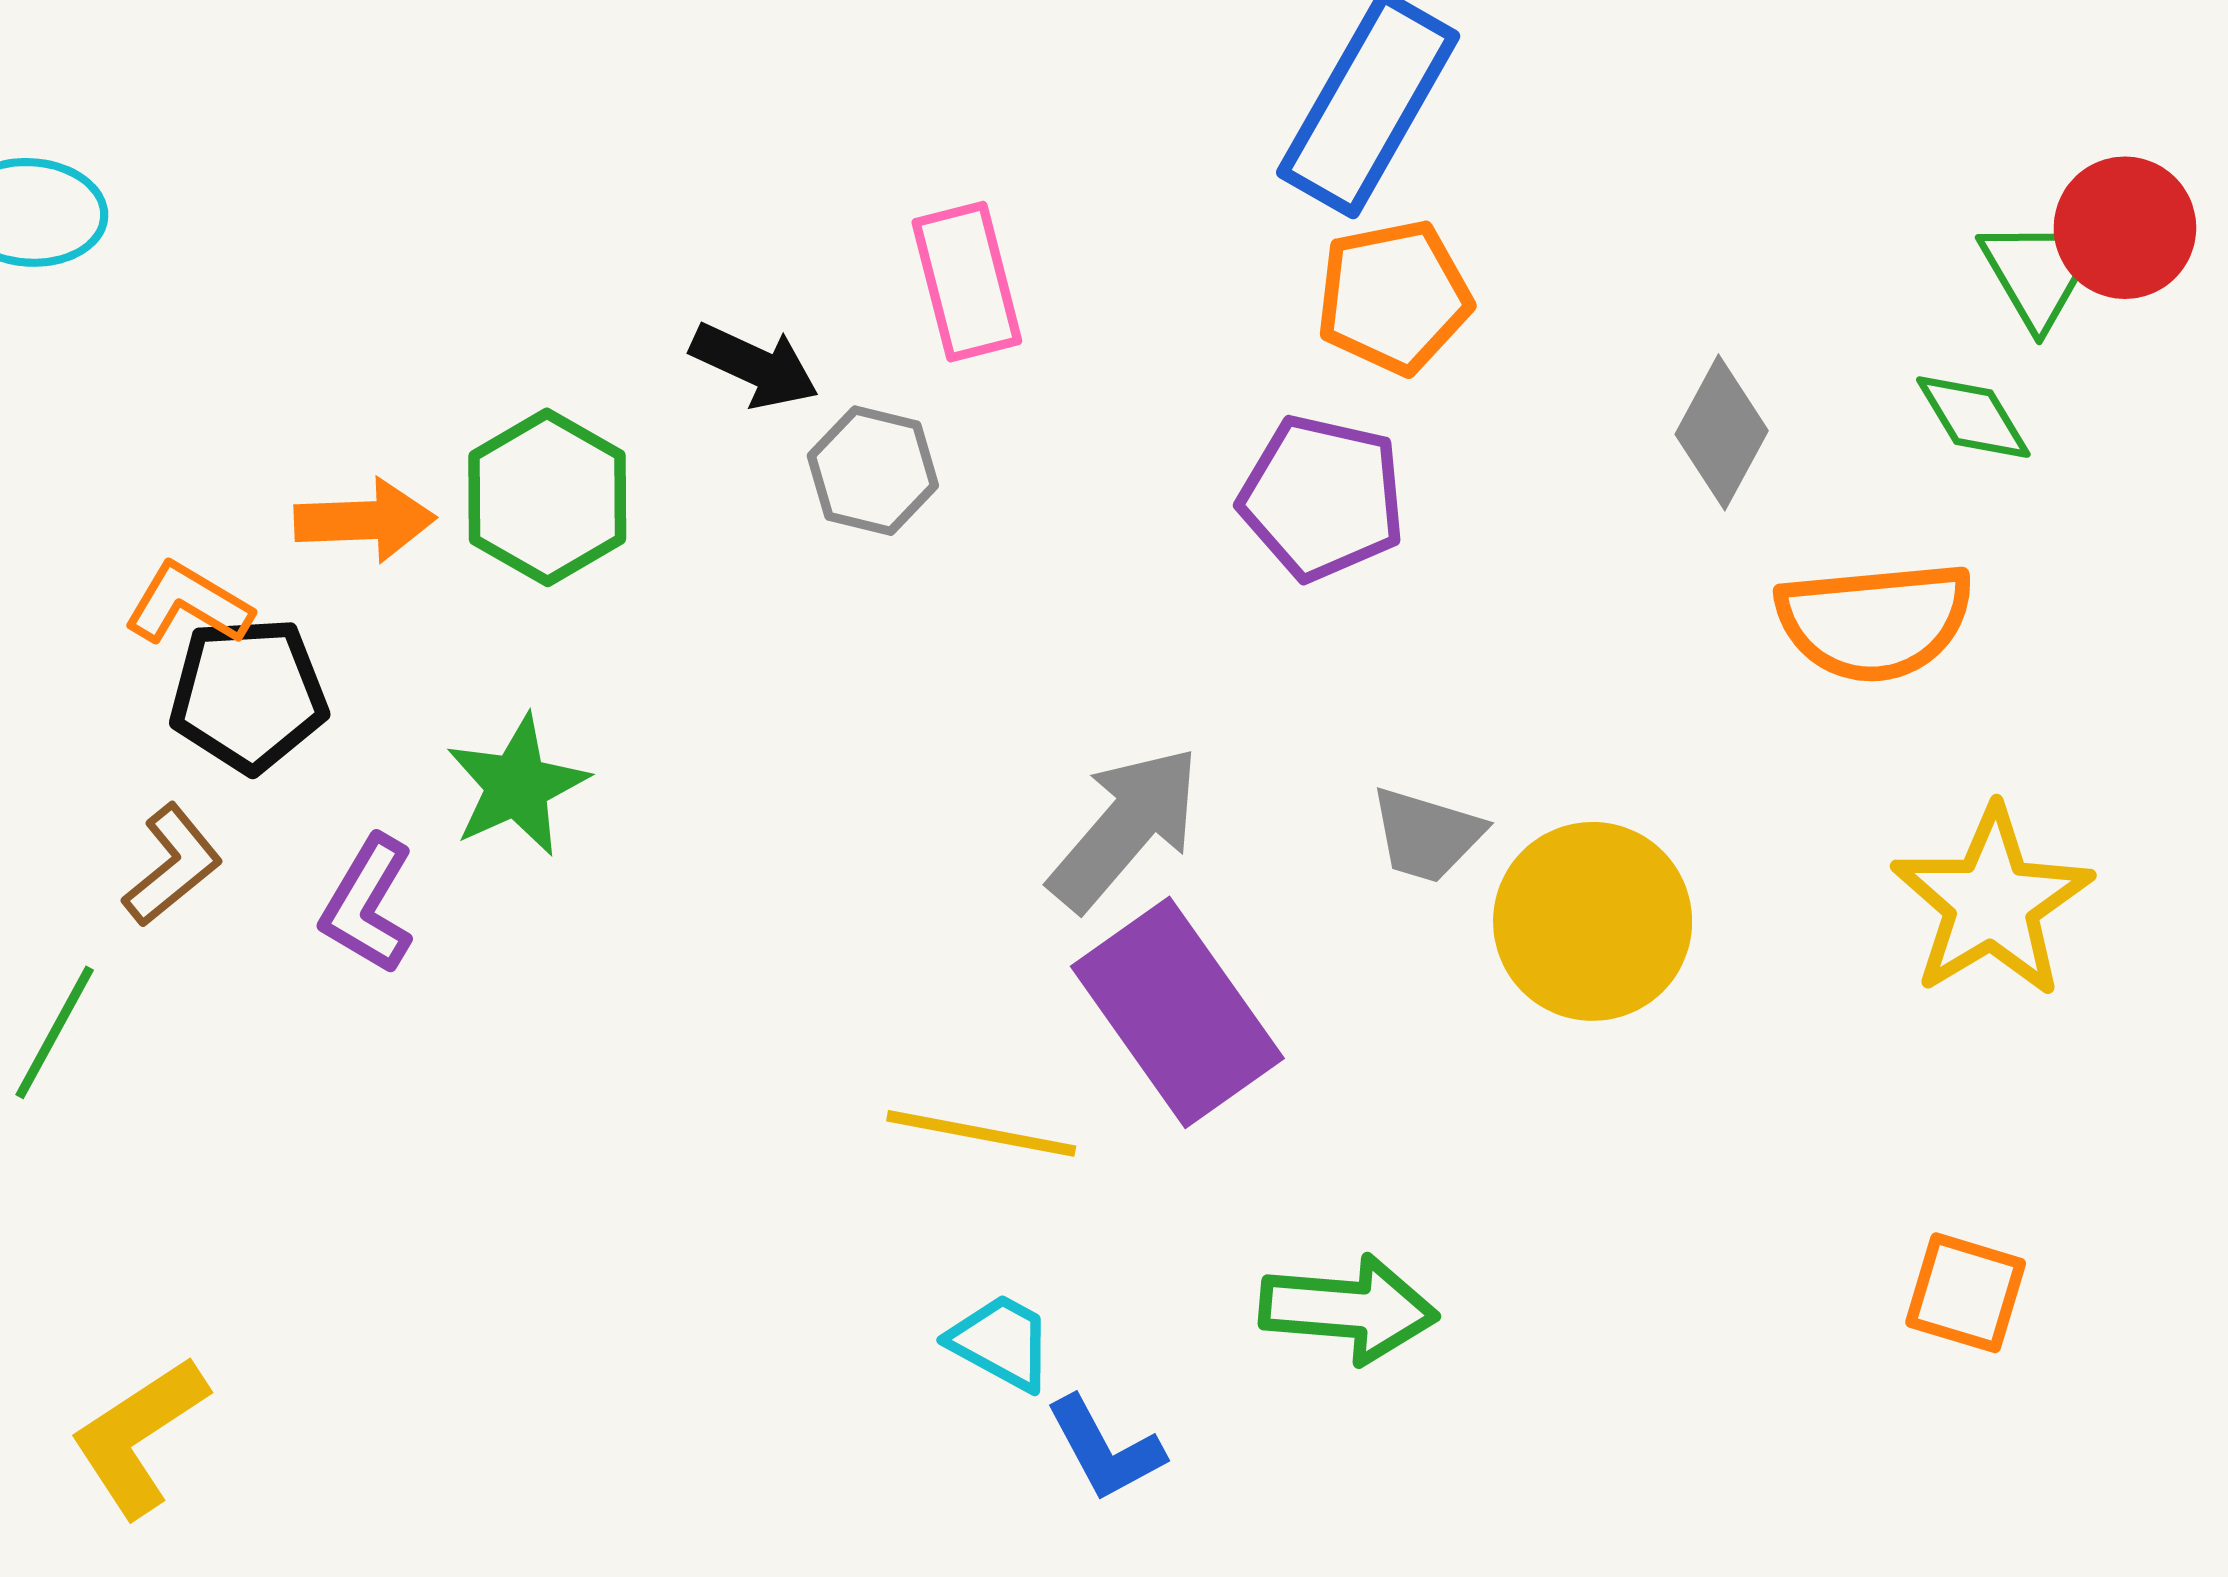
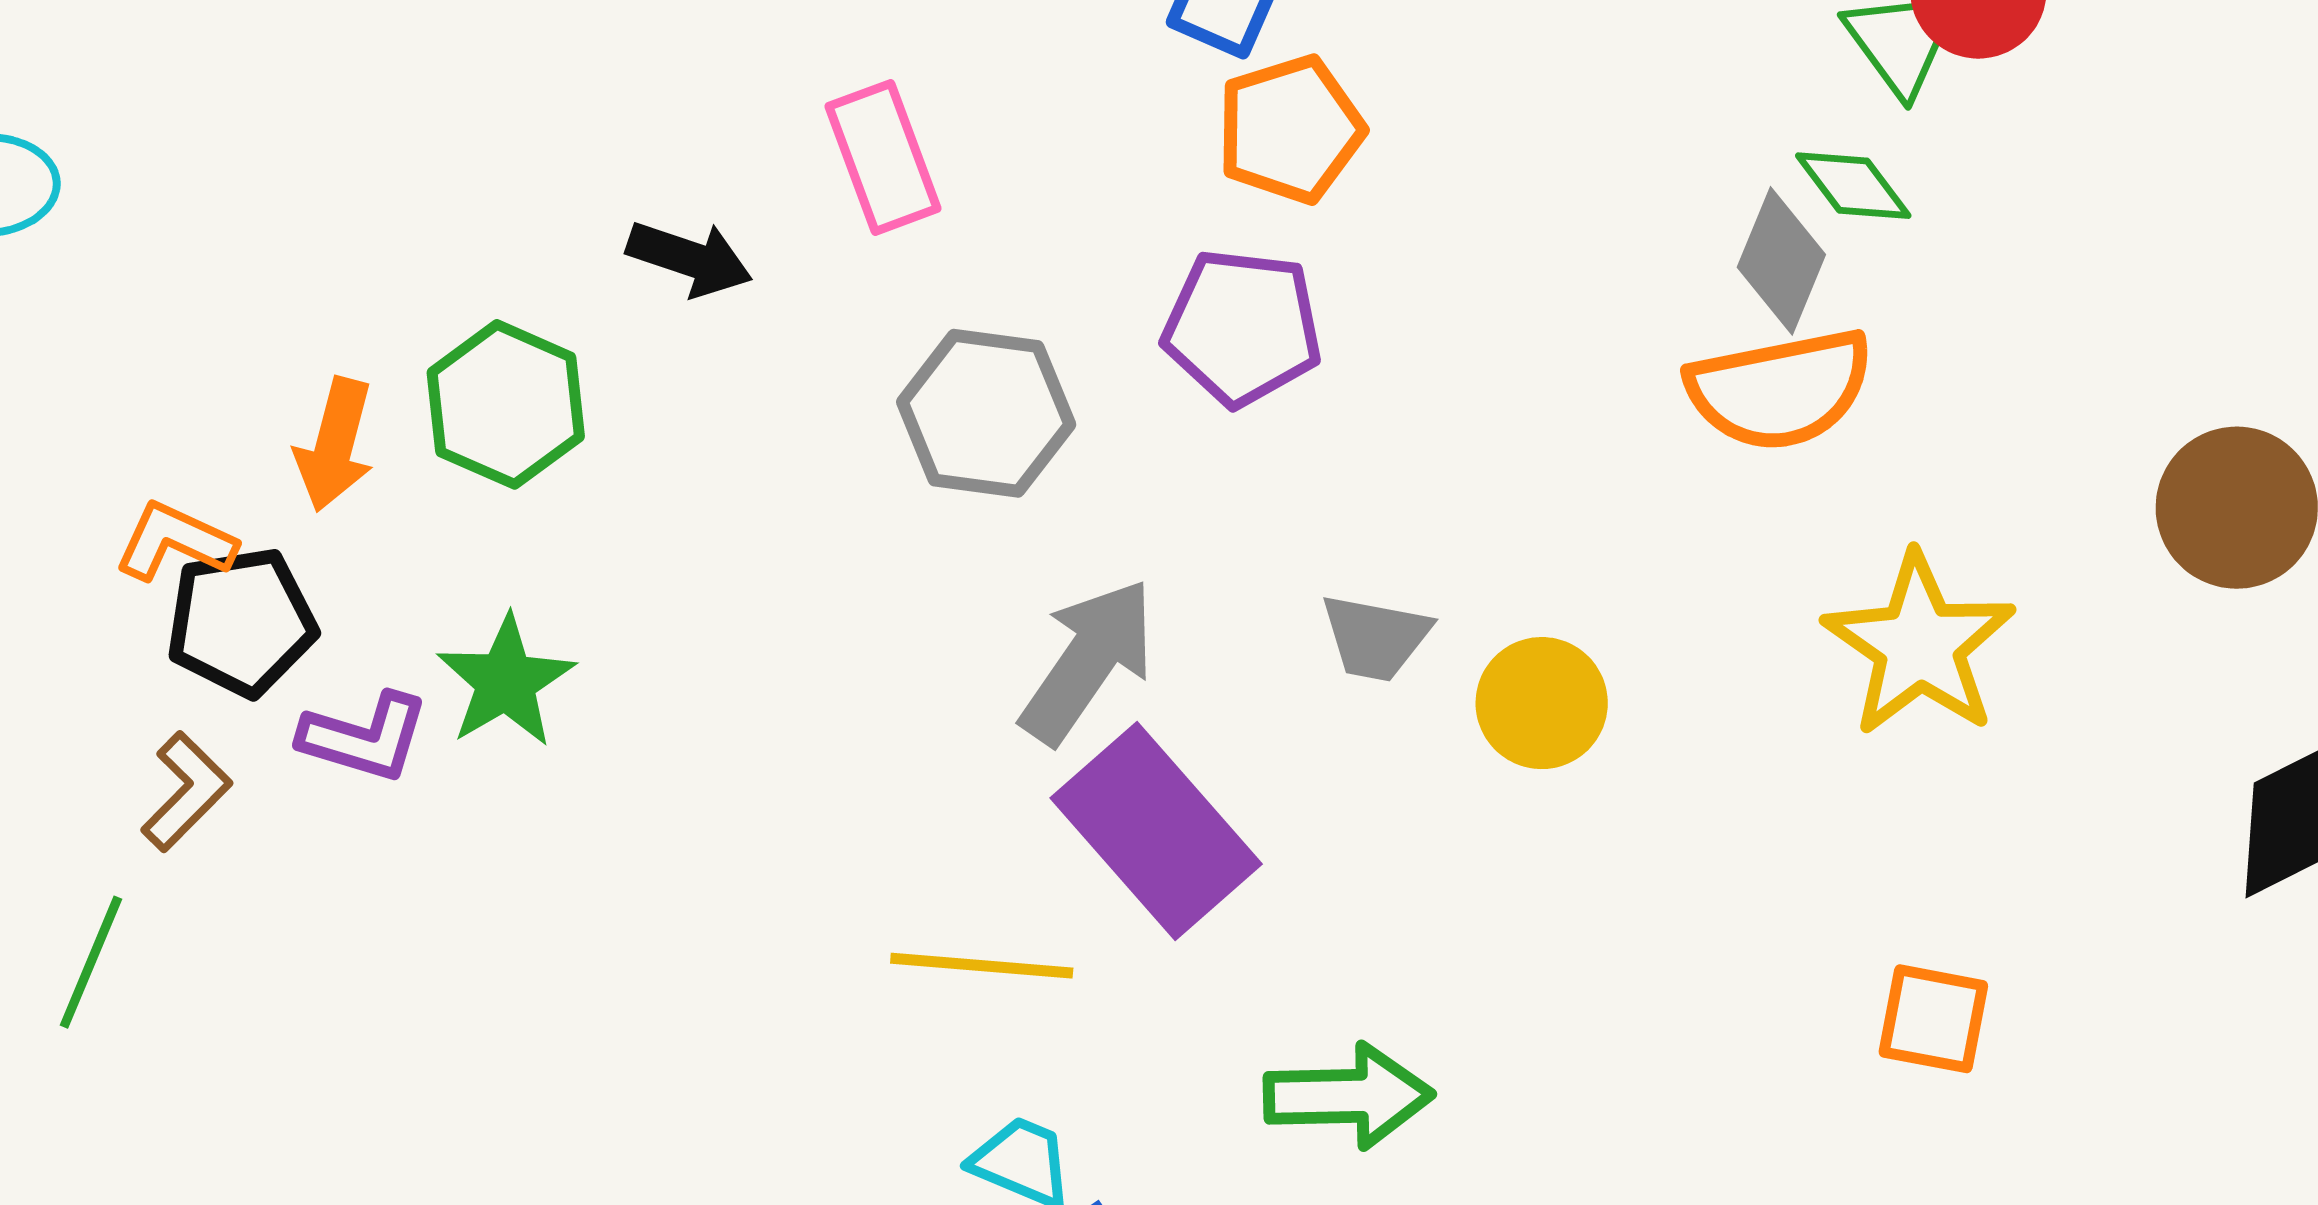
gray diamond: (1722, 432) -> (1781, 261), moved
gray hexagon: (873, 471) -> (986, 413), moved, size x1.4
orange arrow: (365, 520) -> (335, 445), turned 113
purple L-shape: (368, 905) -> (364, 737), moved, turned -98
yellow circle: (1593, 921) -> (1542, 703), size x0.7

